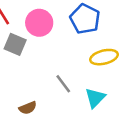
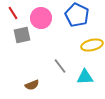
gray square: (15, 44) -> (22, 35), turned -36
cyan triangle: (95, 98) -> (85, 77), turned 42

